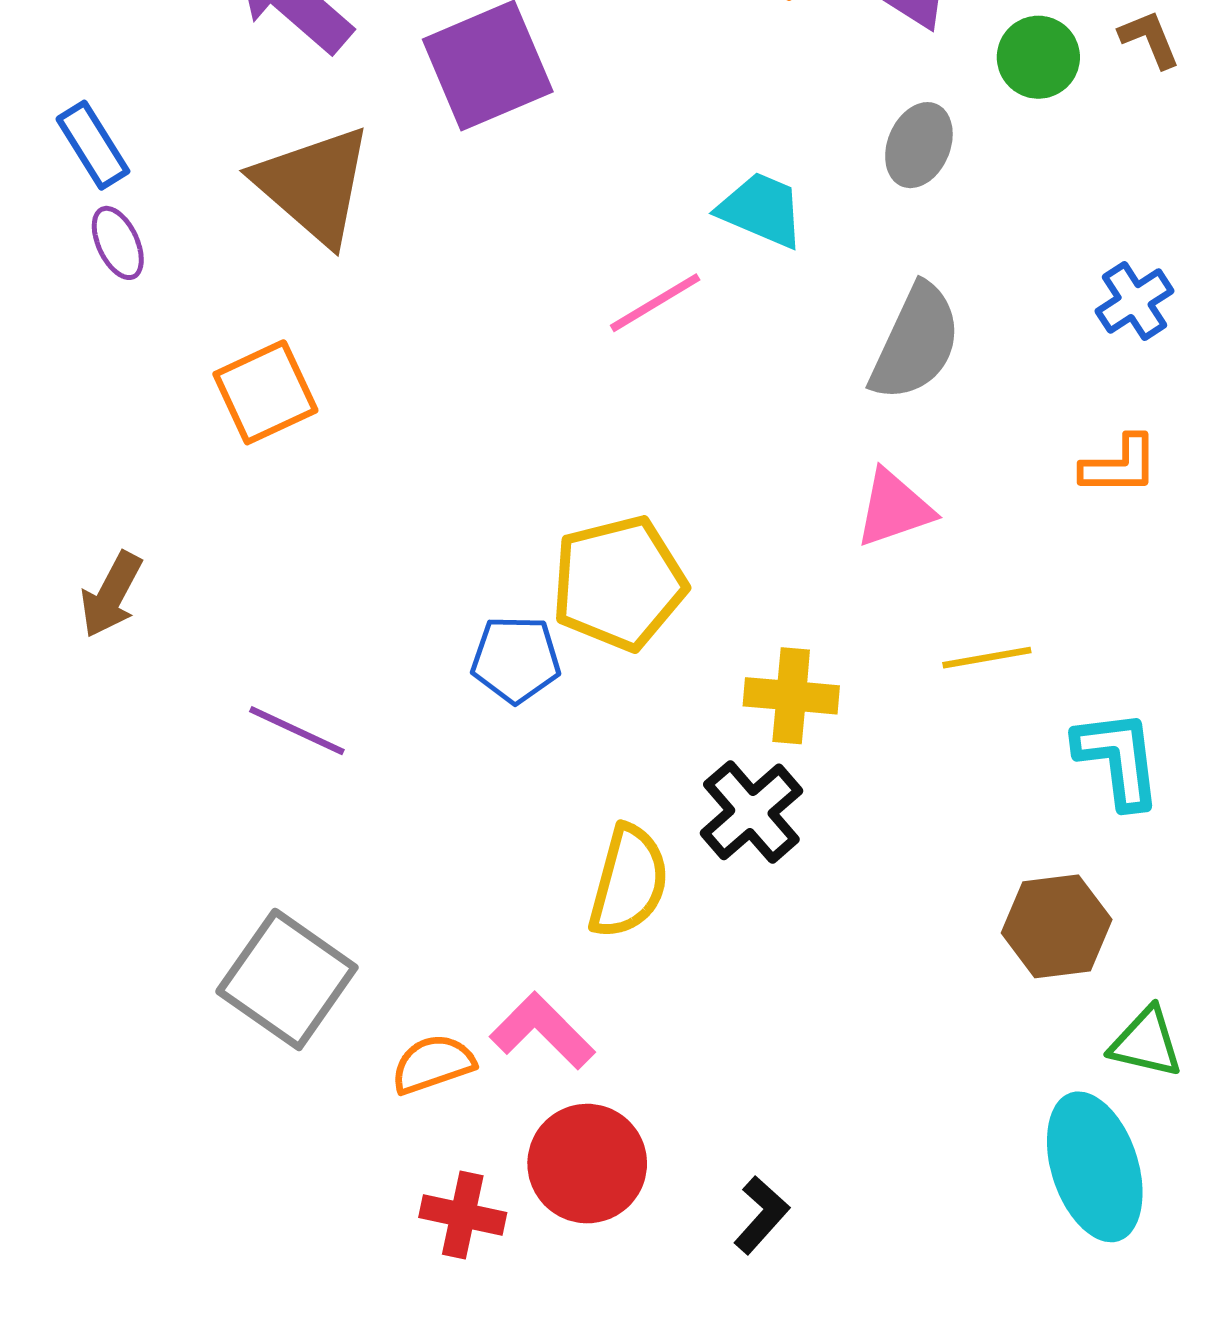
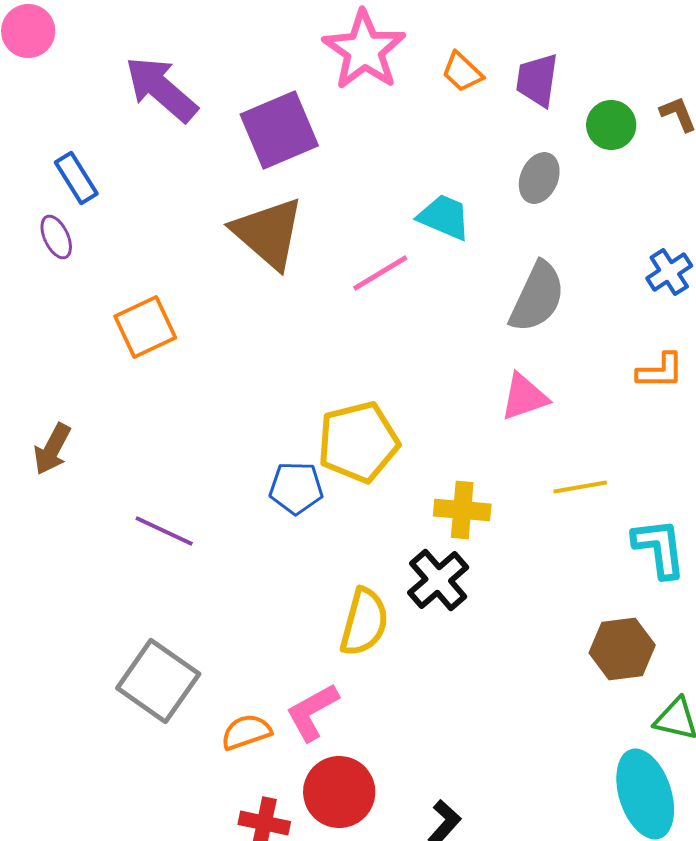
blue rectangle: (93, 145) -> (76, 178), moved
brown triangle: (313, 185) -> (268, 233), moved
pink L-shape: (542, 1031) -> (312, 712), turned -74

